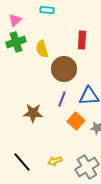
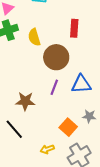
orange square: (76, 121) -> (68, 127), moved
black line: (22, 162) -> (14, 129), moved

